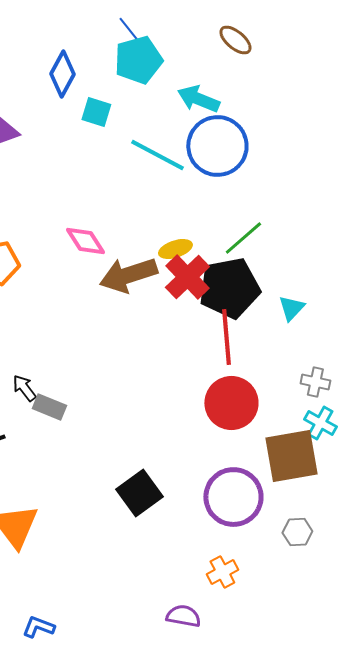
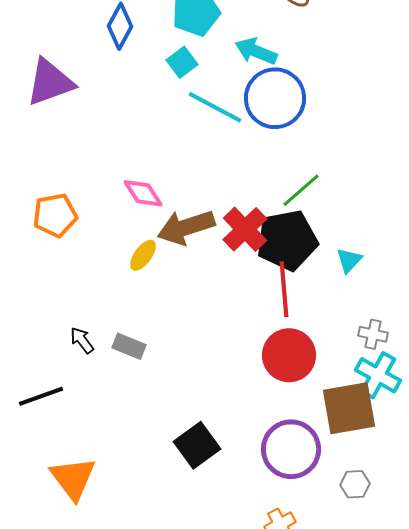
cyan square: (96, 112) -> (182, 62), moved, turned 36
yellow ellipse: (175, 249) -> (143, 255), moved, turned -36
gray rectangle: (49, 407) -> (129, 346), moved
cyan cross: (320, 423) -> (378, 375), size x1.4

